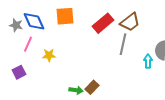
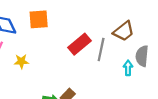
brown trapezoid: (130, 22) -> (124, 31), moved
red rectangle: (103, 23) -> (80, 44), moved

